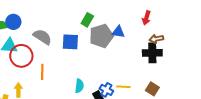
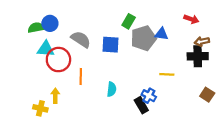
red arrow: (146, 18) -> (191, 19), turned -88
cyan semicircle: (79, 86) -> (112, 89), moved
yellow line: (123, 87) -> (167, 74), moved
brown square: (152, 89) -> (207, 95), moved

